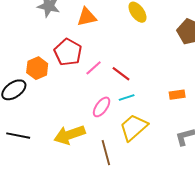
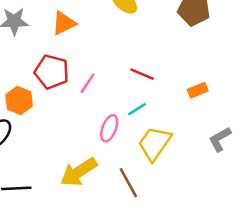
red line: (121, 74) -> (142, 74), moved

